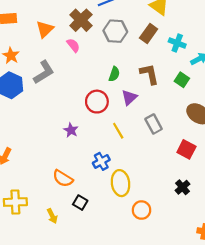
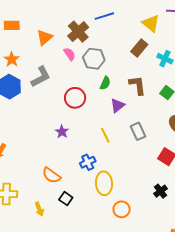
gray hexagon: (115, 31) -> (94, 59), moved
red circle: (97, 102) -> (75, 98), moved

